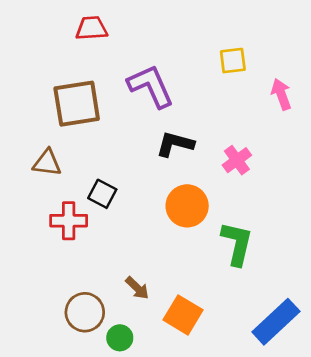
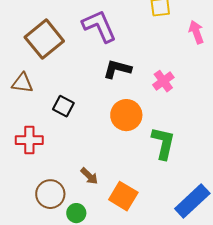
brown square: (77, 104) -> (44, 39), turned -30
red cross: (69, 221) -> (29, 140), moved

